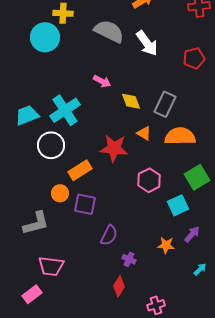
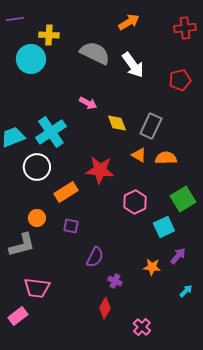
orange triangle: (144, 133) -> (139, 155), moved
orange semicircle: (180, 136) -> (166, 158), size x0.7
orange circle: (60, 193) -> (37, 218), moved
purple square: (85, 204) -> (71, 226), size x0.7
pink cross: (156, 305) -> (142, 327), turned -30

